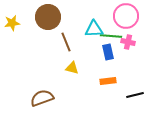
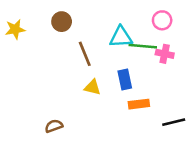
pink circle: (126, 16) -> (162, 20), size x0.6
brown circle: (48, 17) -> (62, 22), size x0.6
blue rectangle: (108, 52) -> (125, 80), moved
brown semicircle: (42, 98) -> (54, 126), size x0.6

